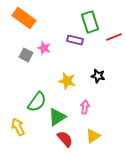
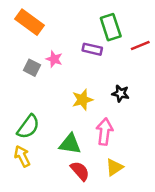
yellow star: (67, 81) -> (82, 100), turned -30
green semicircle: (37, 102) -> (28, 127), moved
pink arrow: (85, 107) -> (105, 132), size x1.5
green triangle: (57, 117) -> (70, 144), turned 42

